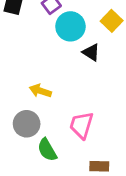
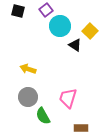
yellow square: (112, 21) -> (90, 31), moved
yellow arrow: (40, 91) -> (28, 69), moved

